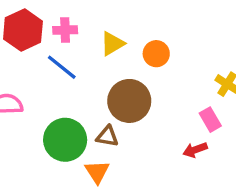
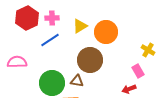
orange circle: (156, 54) -> (106, 32), size x1.5
blue line: (62, 67) -> (50, 40), turned -72

